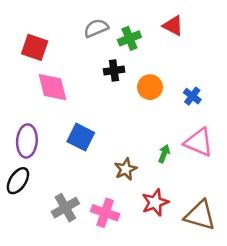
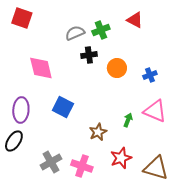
gray semicircle: (96, 28) -> (75, 33), moved
red square: (35, 47) -> (22, 18), moved
blue cross: (192, 96) -> (150, 75), turned 32

